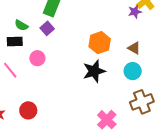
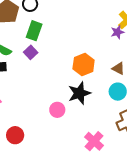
pink circle: (37, 58) -> (57, 110), moved

